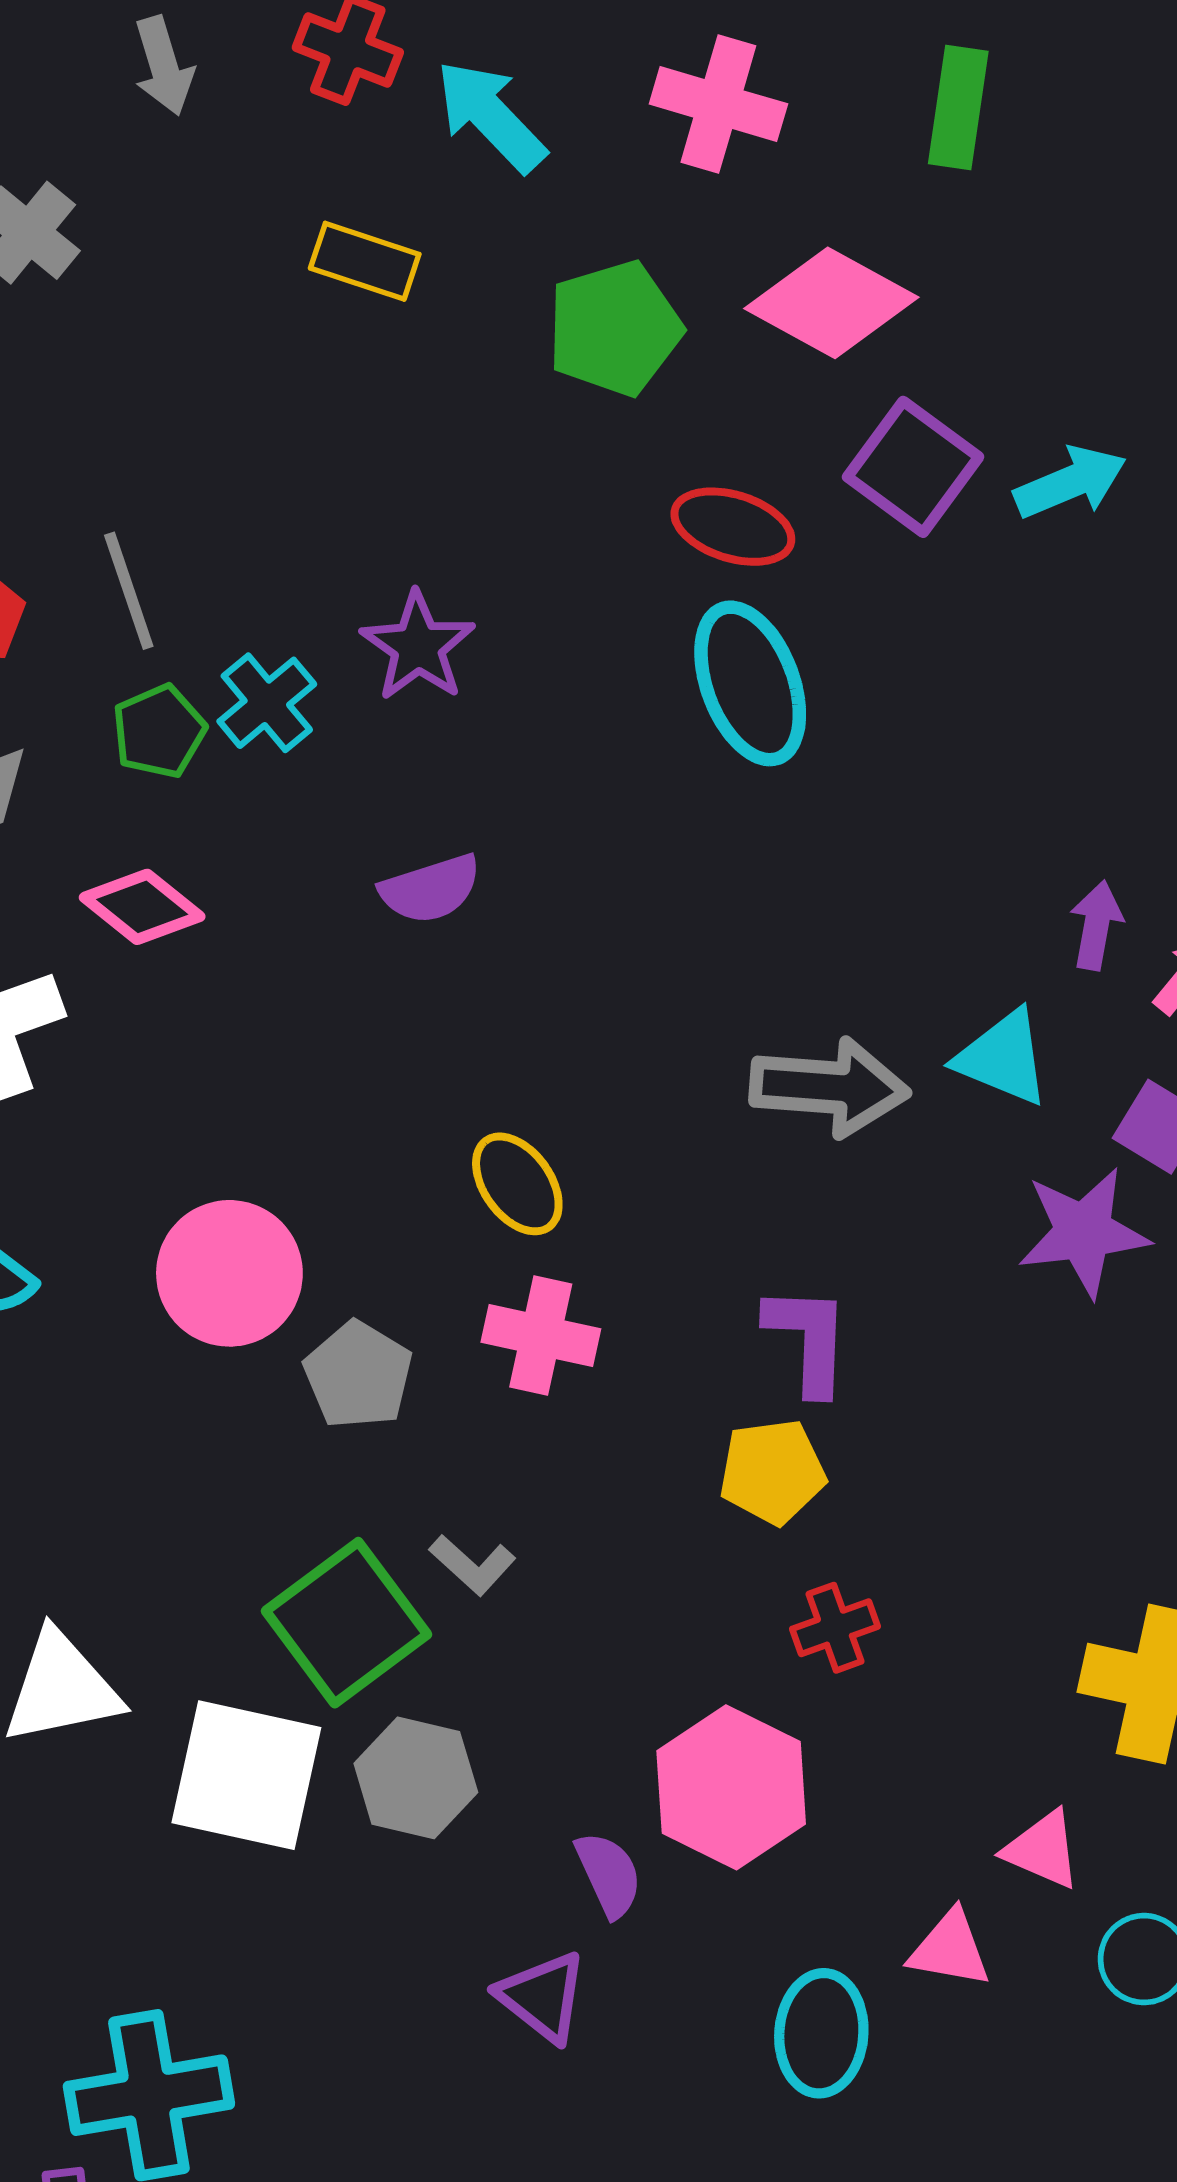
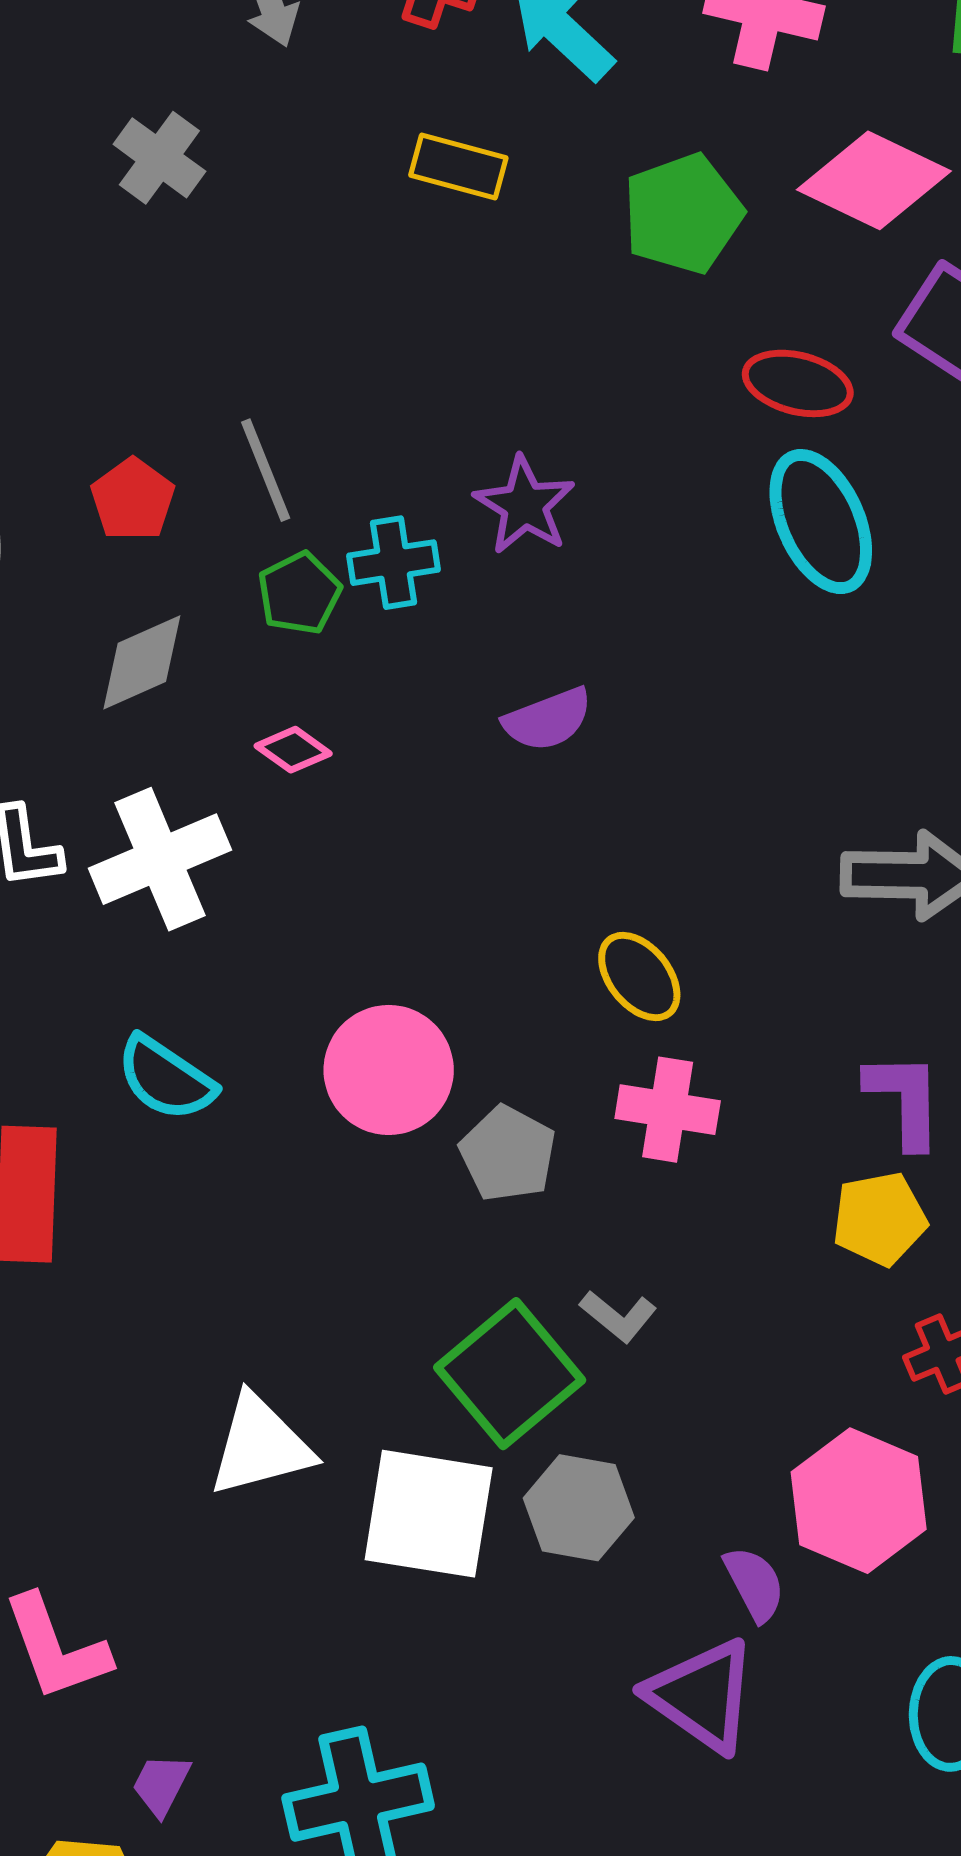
cyan cross: (267, 703) -> (393, 563), turned 34
pink diamond: (142, 907) -> (293, 750), size x0.7
purple triangle: (542, 1997) -> (702, 1695), size x1.4

